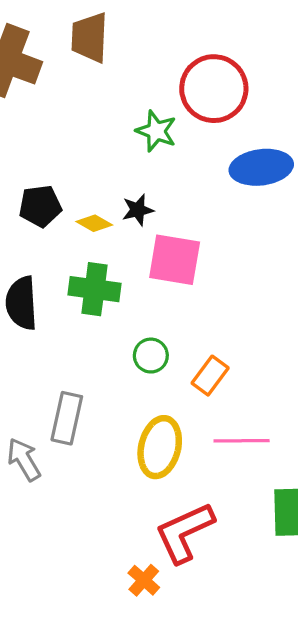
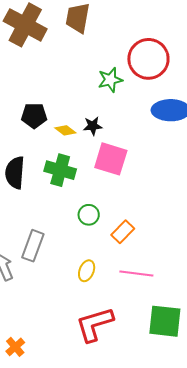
green star: (156, 131) -> (110, 80), turned 30
yellow ellipse: (160, 447) -> (87, 271), size x0.6
orange cross: (144, 580) -> (15, 347), moved

